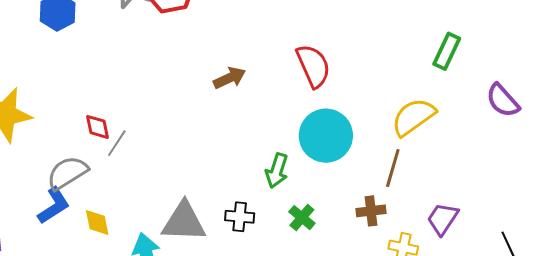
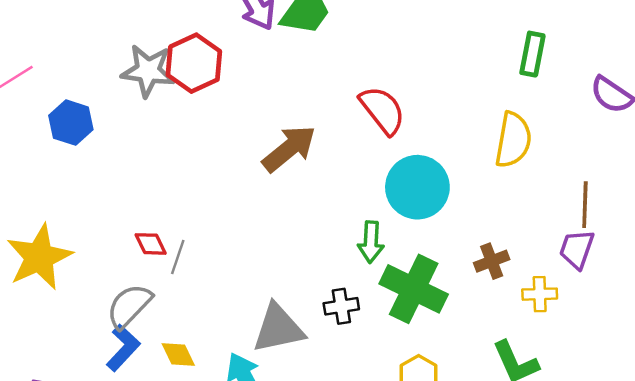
brown arrow: (230, 78) -> (289, 149), size x1.5
yellow semicircle: (413, 117) -> (513, 140), turned 150
brown line: (393, 168) -> (585, 205), moved
green cross: (302, 218) -> (414, 289), size x2.0

